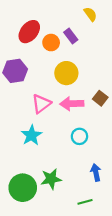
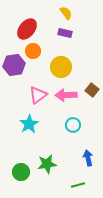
yellow semicircle: (90, 14) -> (66, 13), moved
purple rectangle: (71, 36) -> (65, 33), turned -40
orange circle: (51, 43) -> (33, 51), moved
green circle: (23, 188) -> (21, 172), size x0.7

